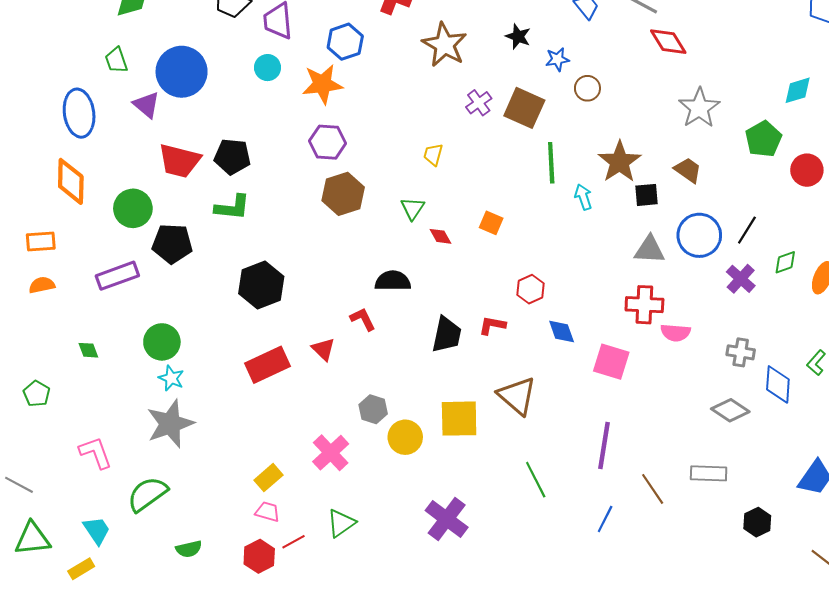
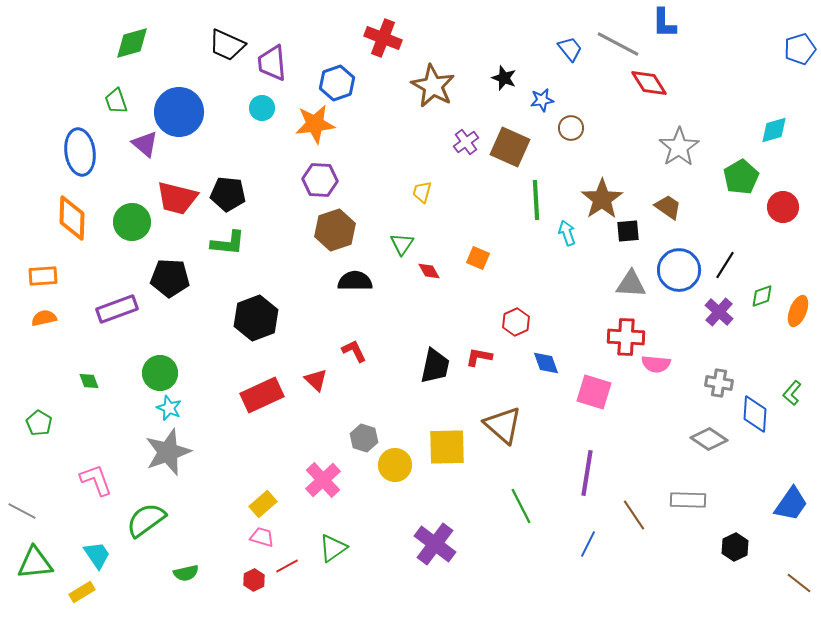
green circle: (133, 208) -> (132, 222), moved
black semicircle: (393, 281) -> (355, 281), moved
red hexagon: (259, 556) -> (254, 580), size x0.7

